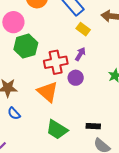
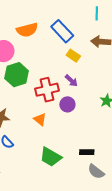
purple arrow: (80, 54) -> (71, 81), turned 104
orange triangle: (48, 92) -> (40, 119), size x0.6

